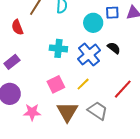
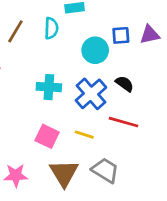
pink square: (56, 84) -> (47, 136), turned -36
yellow line: (83, 84) -> (84, 135), turned 64
red line: (123, 89) -> (123, 122), moved, turned 65

